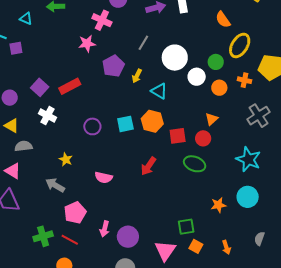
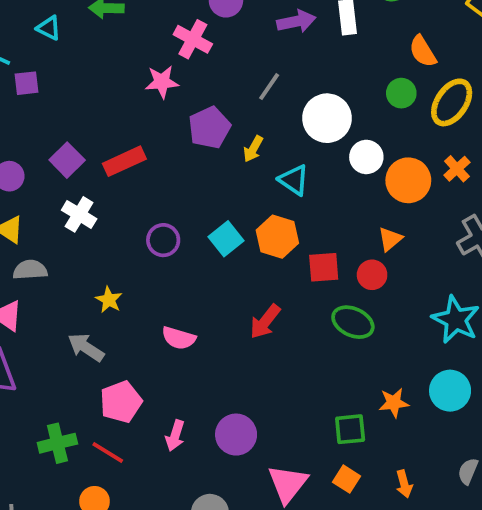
green circle: (216, 62) -> (401, 93), moved
orange cross: (245, 80) -> (457, 169), turned 32
orange circle: (219, 88) -> (408, 180), size x1.5
cyan square: (125, 124) -> (226, 239), turned -30
green square: (186, 227) -> (350, 429), moved
purple circle: (128, 237) -> (236, 435), moved

